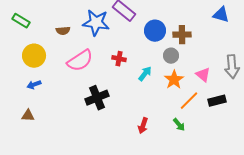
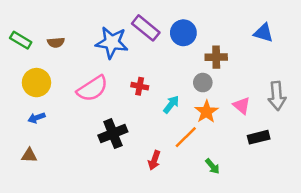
brown semicircle: (63, 31) -> (56, 42), moved
blue circle: (155, 31) -> (183, 33), moved
orange line: (189, 101) -> (186, 137), moved
red arrow: (143, 126) -> (154, 160), moved

